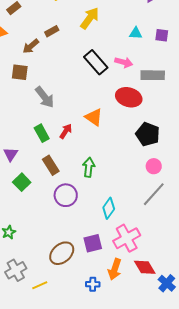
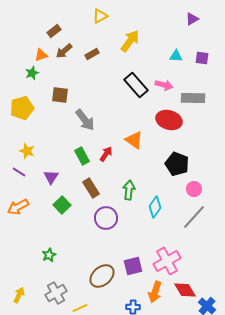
brown arrow: (31, 46) -> (64, 51), moved
black pentagon: (148, 134) -> (177, 164), moved
cyan diamond: (109, 208) -> (155, 207), moved

